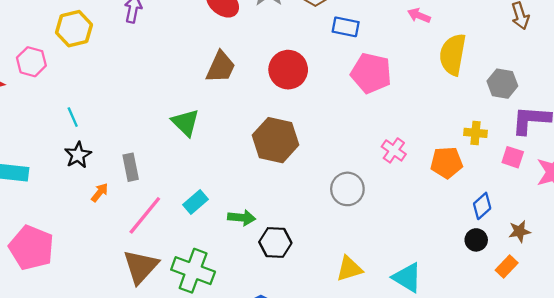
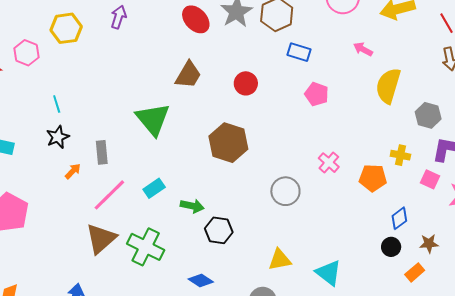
red circle: (288, 70) -> (246, 83), size x0.7
pink pentagon: (371, 73) -> (317, 94), size x0.7
green triangle: (185, 122) -> (153, 119), size x1.4

